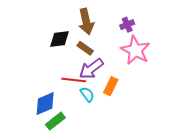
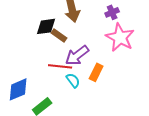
brown rectangle: (85, 48) -> (59, 35), moved
blue diamond: (45, 104) -> (18, 89), moved

